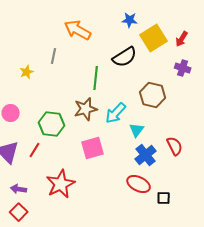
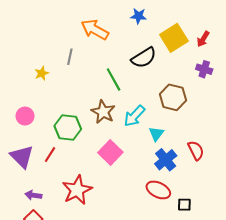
blue star: (130, 20) -> (139, 16), moved
green line: (96, 78) -> (114, 80), turned -35
brown star: (86, 109) -> (103, 112), turned -30
pink square: (93, 148) -> (110, 152), turned -30

